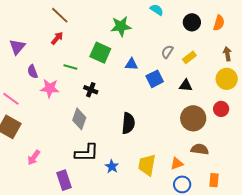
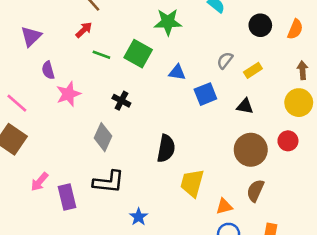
green line: (70, 67) -> (101, 55), moved
pink star: (50, 88) -> (68, 94), turned -30
brown semicircle: (200, 149) -> (255, 191), turned -78
yellow trapezoid: (147, 165) -> (192, 183), moved
blue star: (112, 166) -> (139, 217), moved
purple rectangle: (64, 180) -> (67, 197), moved

